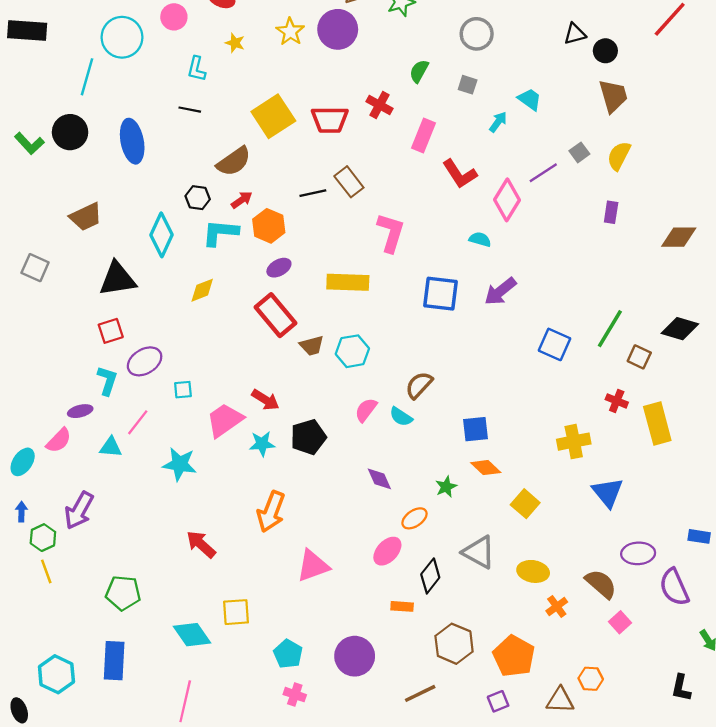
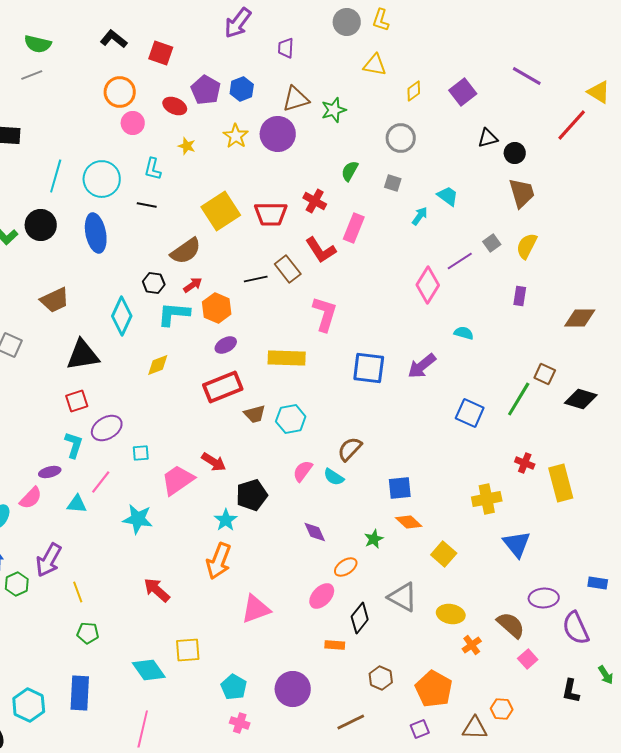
cyan circle: (122, 37) -> (102, 179), moved
red L-shape: (460, 174) -> (321, 250), moved
cyan semicircle: (480, 239) -> (464, 333), moved
red rectangle: (276, 315) -> (223, 387), turned -72
brown square: (639, 357) -> (545, 374), moved
cyan star: (262, 444) -> (226, 520), moved, turned -30
yellow line: (46, 571) -> (78, 592), moved
green pentagon: (123, 593) -> (88, 633), size x0.7
brown hexagon: (454, 644) -> (381, 678), size x0.7
black L-shape: (681, 688) -> (571, 691), moved

